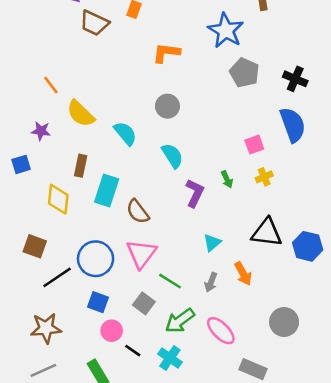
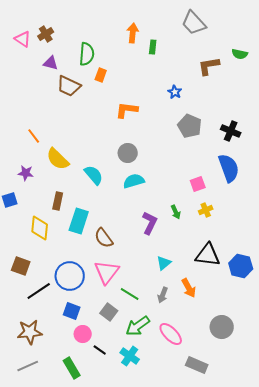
blue star: (226, 30) -> (175, 92), size x0.5
cyan semicircle: (172, 156) -> (134, 181), moved, turned -75

